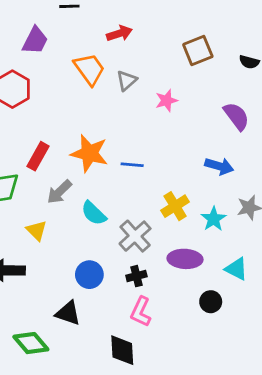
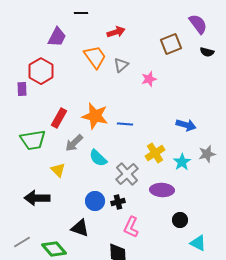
purple semicircle: (236, 116) -> (198, 24), moved
cyan triangle: (236, 269) -> (198, 243), moved
black cross: (136, 276) -> (118, 202), moved

